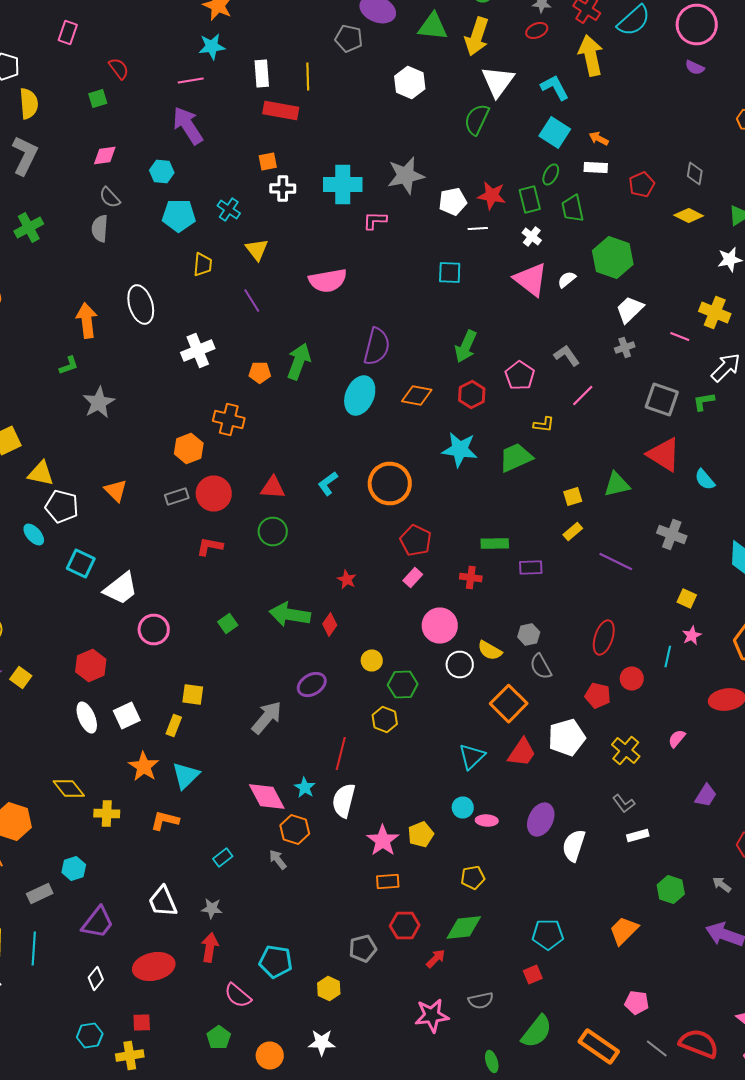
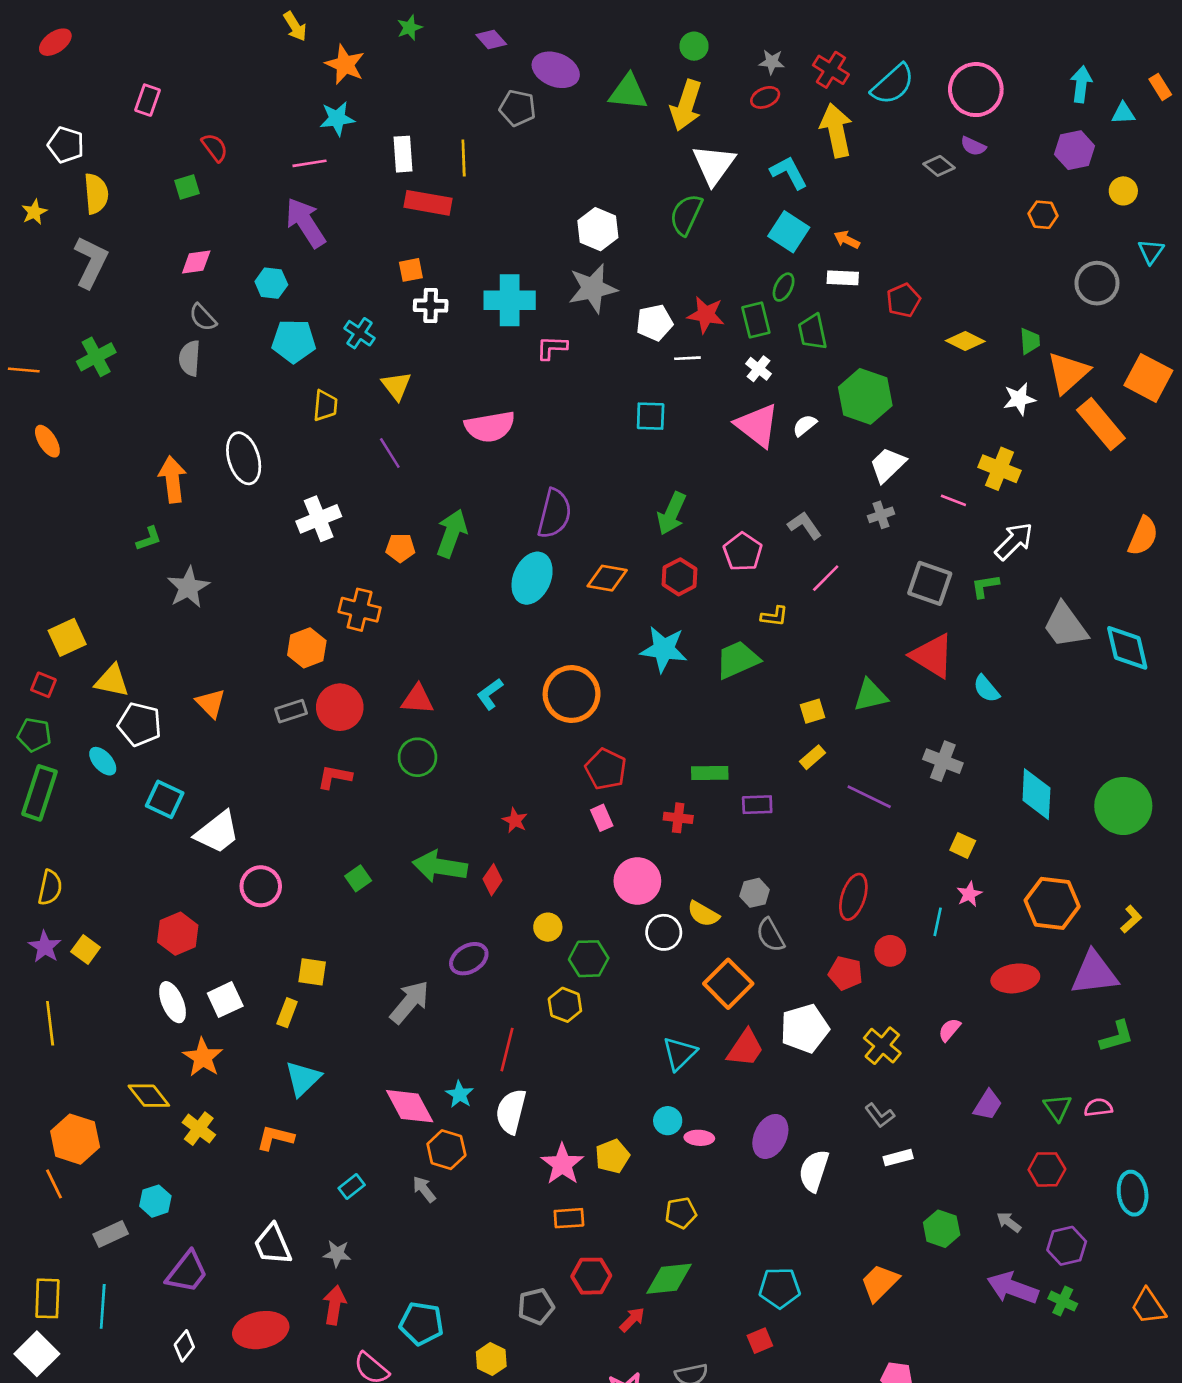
white hexagon: (410, 82) -> (598, 229), moved
gray diamond: (695, 174) -> (939, 166), moved, turned -60
pink rectangle: (413, 578) -> (602, 818), turned -66
orange star: (144, 766) -> (203, 1057), moved
yellow cross: (107, 814) -> (199, 1129), turned 35

